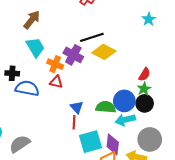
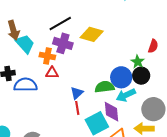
brown arrow: (32, 20) -> (13, 30), moved, turned 138
black line: (92, 37) -> (60, 24), moved
red semicircle: (144, 74) -> (153, 46), moved
blue triangle: (77, 107) -> (77, 93), turned 40
purple diamond: (113, 144) -> (111, 112), moved

